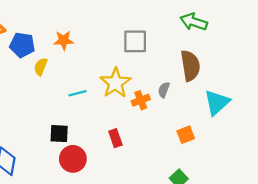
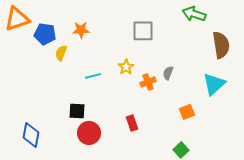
brown semicircle: (190, 66) -> (221, 45), moved
yellow star: (115, 83) -> (126, 67), size x0.6
red rectangle: (115, 138) -> (132, 123), moved

